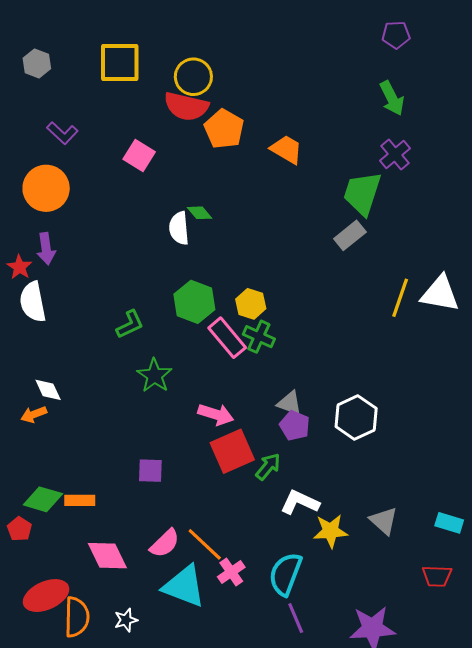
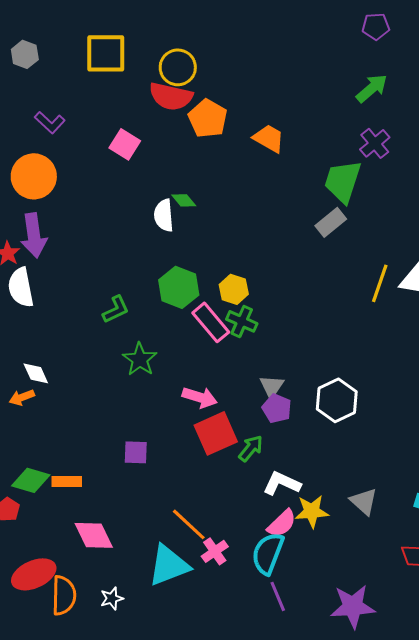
green arrow: (392, 98) -> (372, 88), turned -104
purple arrow: (46, 249) -> (34, 235), size x1.4
gray triangle: (290, 403) -> (272, 386), turned 44
pink semicircle: (165, 543) -> (282, 523), moved
cyan triangle: (184, 586) -> (169, 565), turned -42

